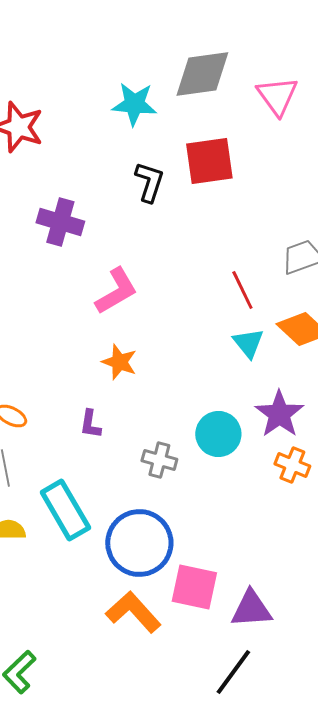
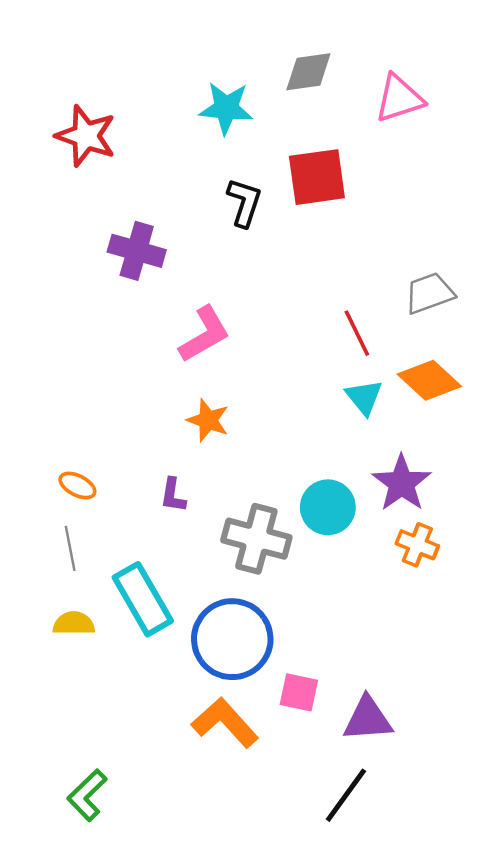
gray diamond: (202, 74) -> (308, 72), size x0.7
pink triangle: (277, 96) -> (399, 98), turned 48
gray cross: (159, 460) -> (256, 539), size x1.6
pink square: (194, 587) -> (299, 692), size x0.7

